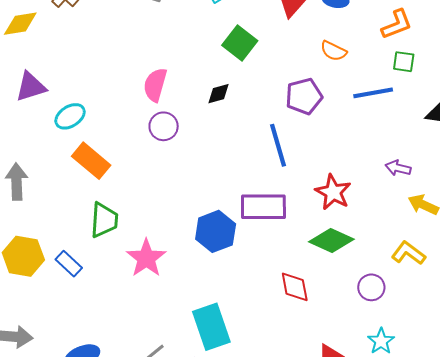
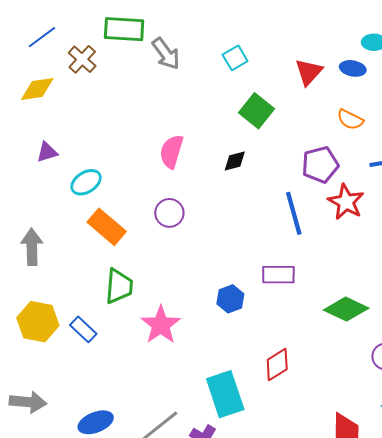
purple triangle: (31, 87) -> (47, 152), size x0.7
purple circle: (164, 126) -> (169, 213), moved
red star: (333, 192) -> (346, 202), moved
purple rectangle: (263, 207) -> (278, 275), size x0.7
blue hexagon: (216, 231) -> (230, 299), size x0.7
red diamond: (295, 287) -> (277, 365), moved, turned 68

